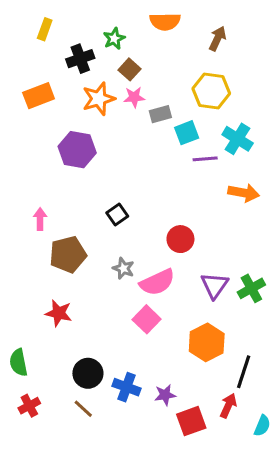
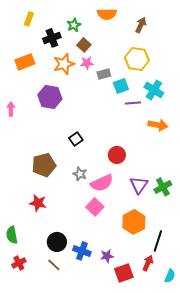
pink arrow: (40, 219) -> (11, 109), moved

